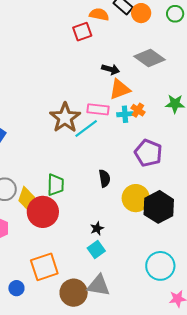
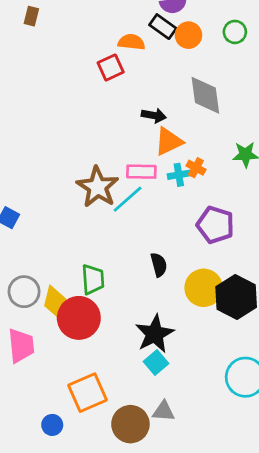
gray diamond: (149, 58) -> (205, 95), turned 52
black star: (97, 228) -> (155, 334), size x2.0
gray triangle: (98, 285) -> (164, 411), size x0.7

